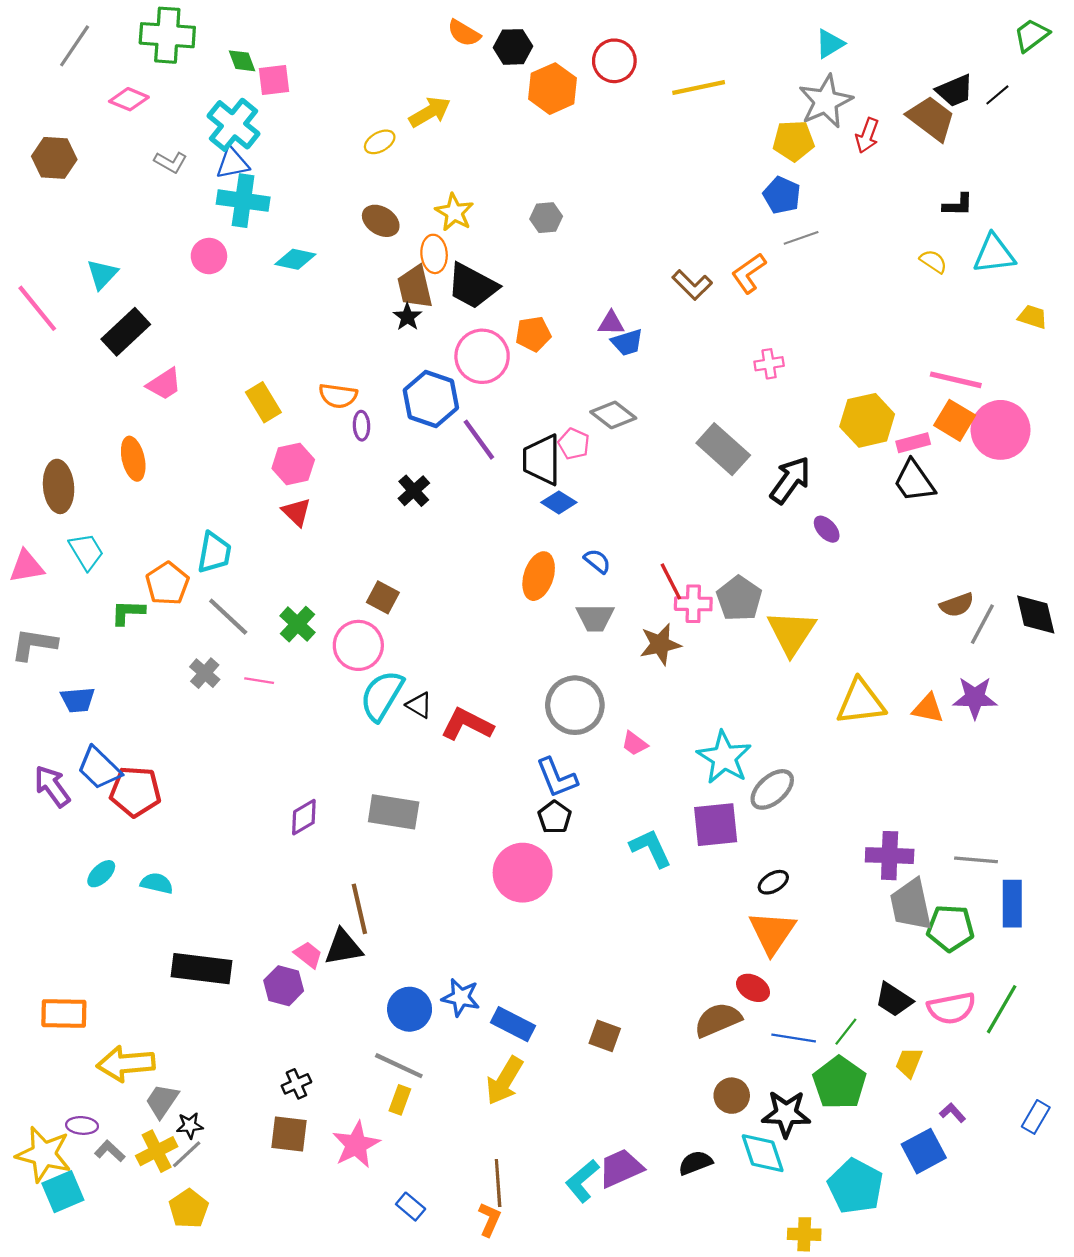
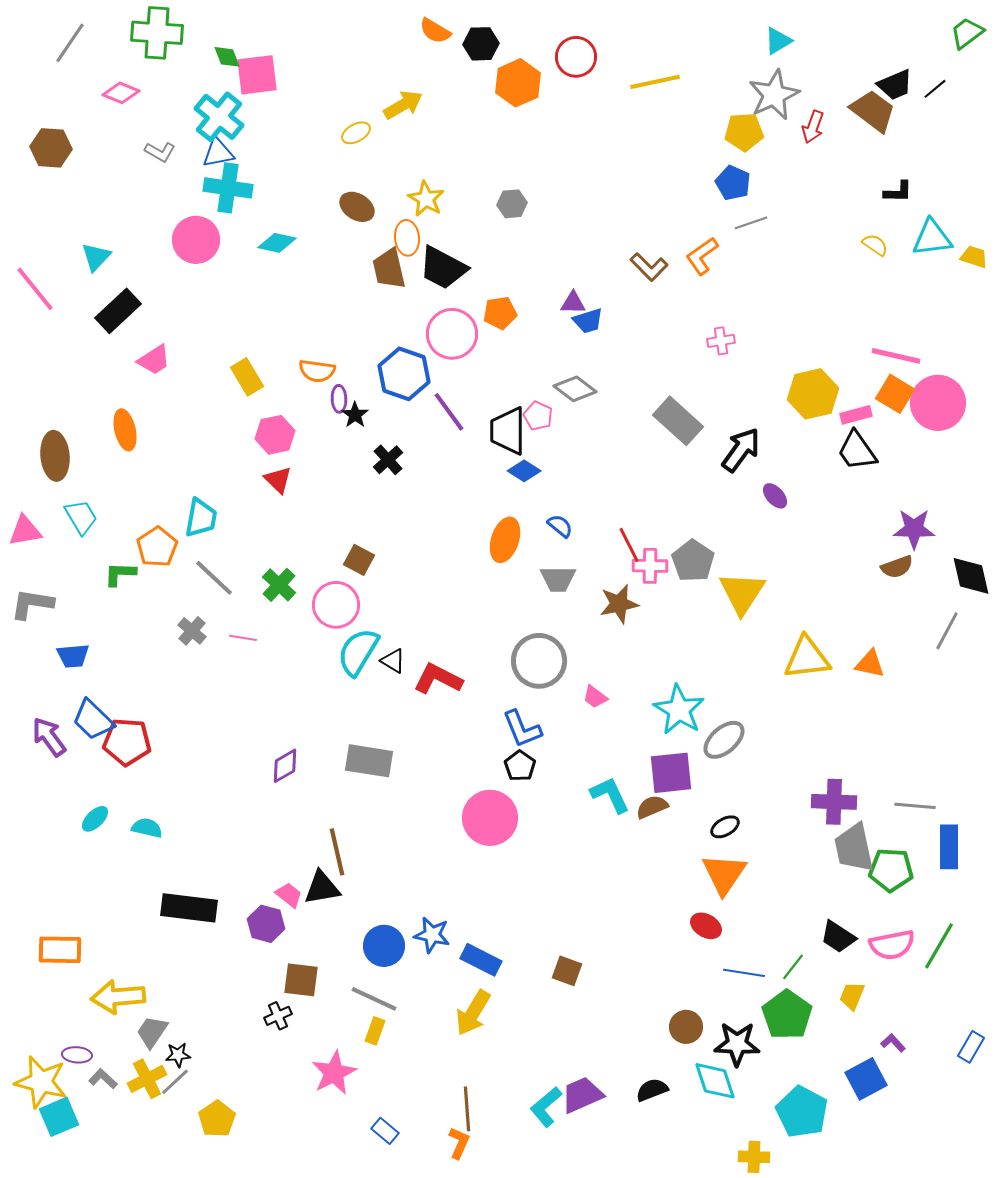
pink square: (274, 80) -> (257, 75), size x1.4
pink circle: (209, 256) -> (196, 240), size x1.4
black star: (407, 317) -> (355, 415), moved
yellow trapezoid: (1033, 317) -> (974, 257), moved
gray line: (982, 624) -> (947, 631), moved
purple star: (975, 698) -> (914, 529), moved
brown semicircle: (718, 1020) -> (652, 807), moved, size x0.7
brown square: (289, 1134) -> (301, 980), moved
yellow pentagon: (189, 1209) -> (217, 1119), moved

